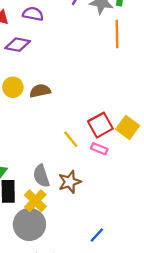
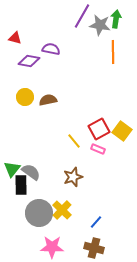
purple semicircle: (33, 14) -> (51, 49), moved
gray semicircle: (41, 176) -> (31, 172), moved, turned 144
yellow cross: (35, 201) -> (62, 210), moved

